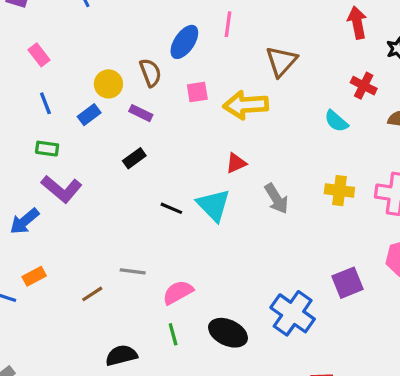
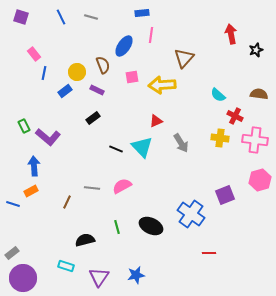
red cross: (364, 86) -> (235, 116), moved
blue line: (45, 103) -> (44, 73), moved, turned 32
green rectangle: (47, 149) -> (24, 126), moved, turned 56
blue arrow: (24, 221) -> (34, 166), moved, turned 126
pink semicircle: (178, 292) -> (122, 186), moved
brown line: (92, 294) -> (67, 202), turned -32

